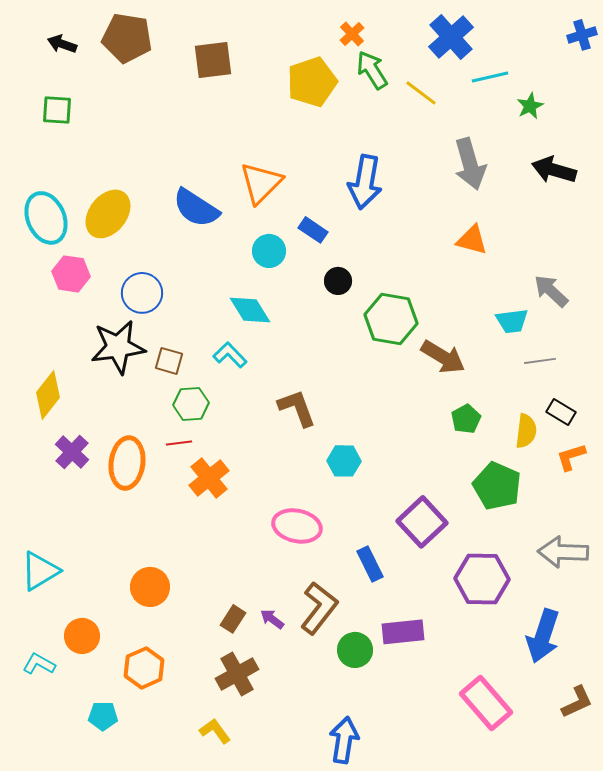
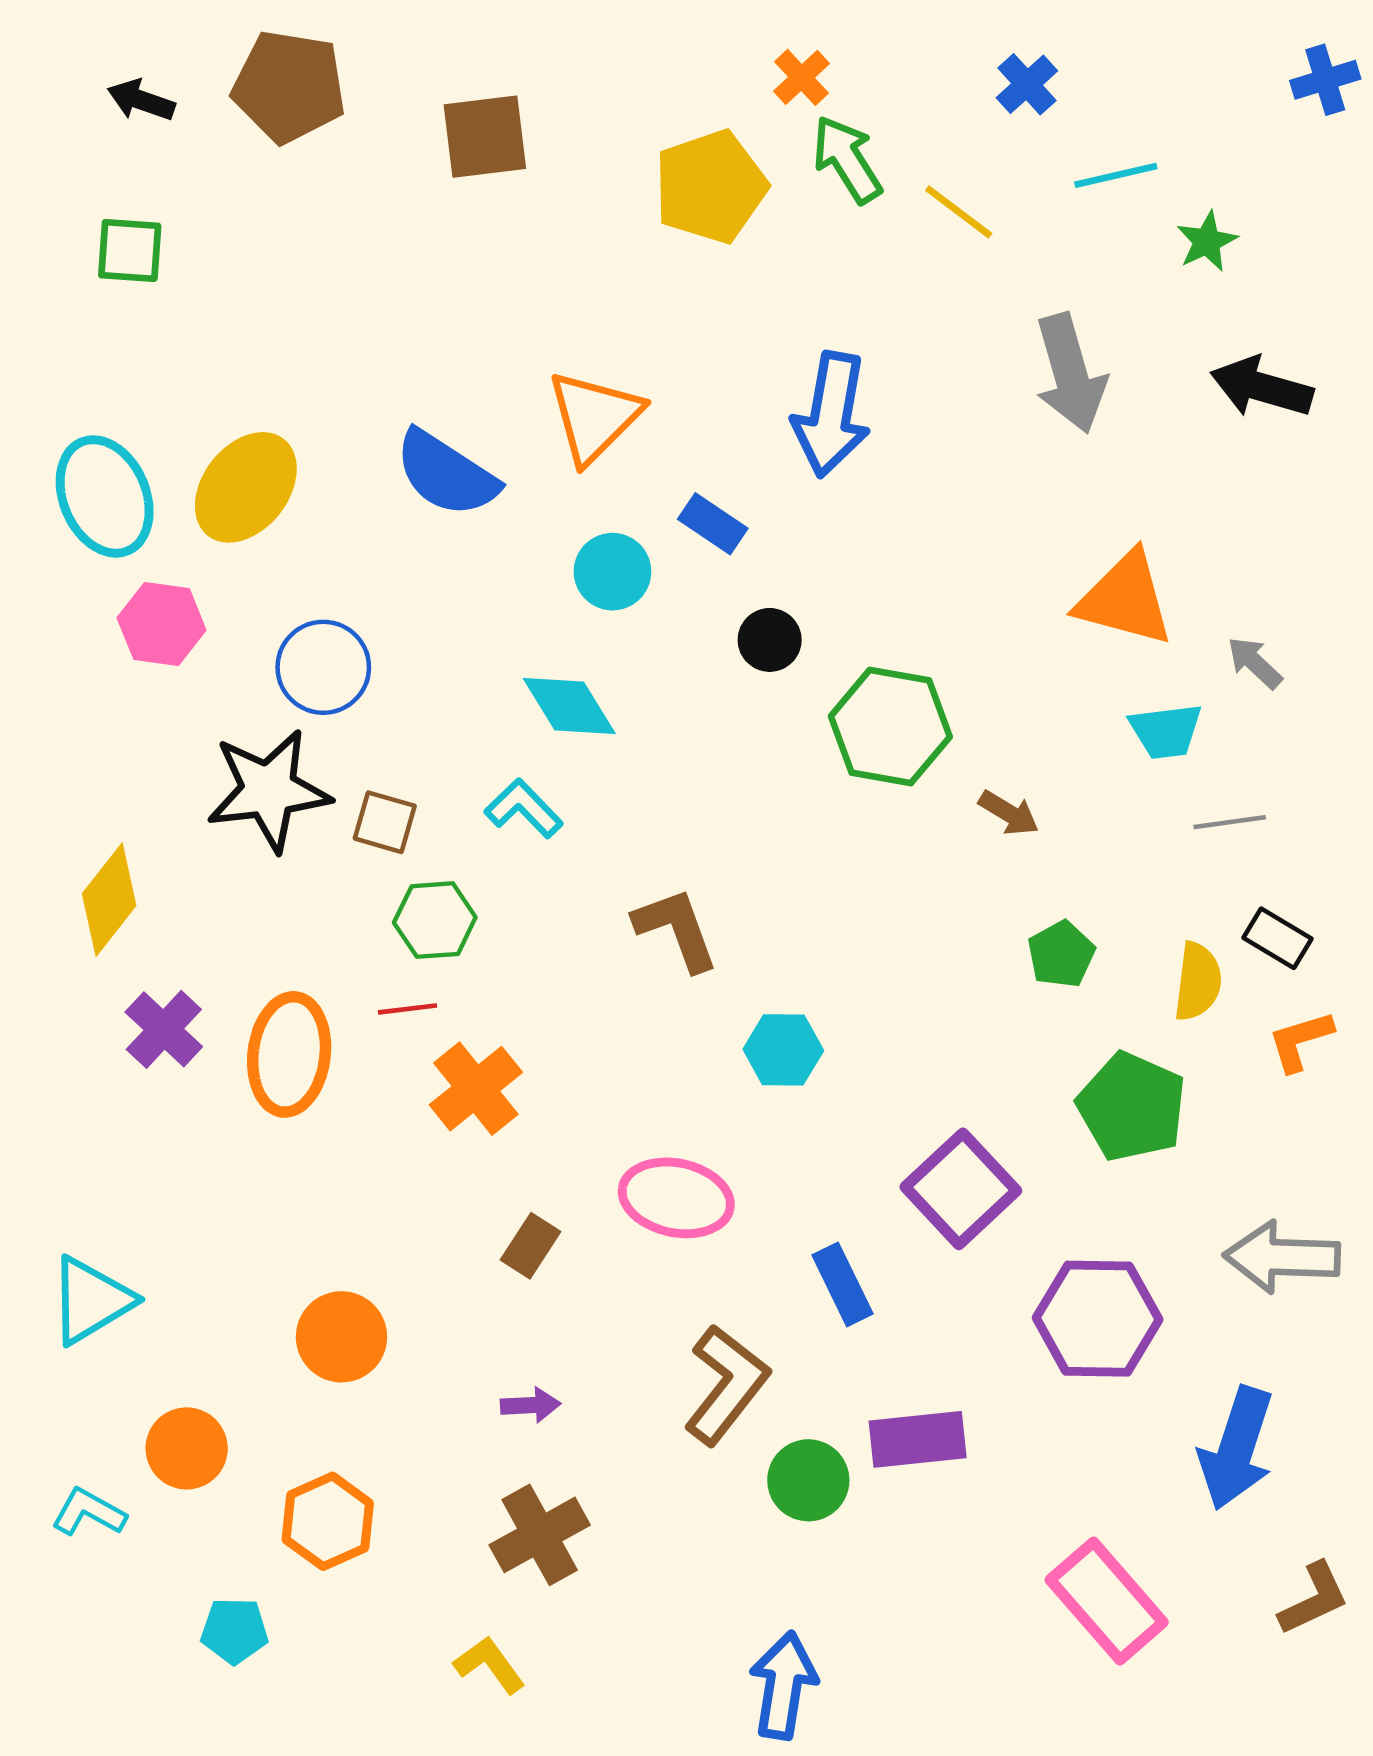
blue cross: (451, 37) -> (1027, 84), size x0.6
orange triangle: (472, 240) -> (1125, 599), moved, size x1.4
gray arrow: (551, 291) -> (1255, 663), size x0.7
brown arrow: (443, 357) -> (1009, 813), size x0.6
brown rectangle: (233, 619) -> (530, 1246), moved
purple arrow: (272, 619) -> (530, 1405), moved, turned 140

